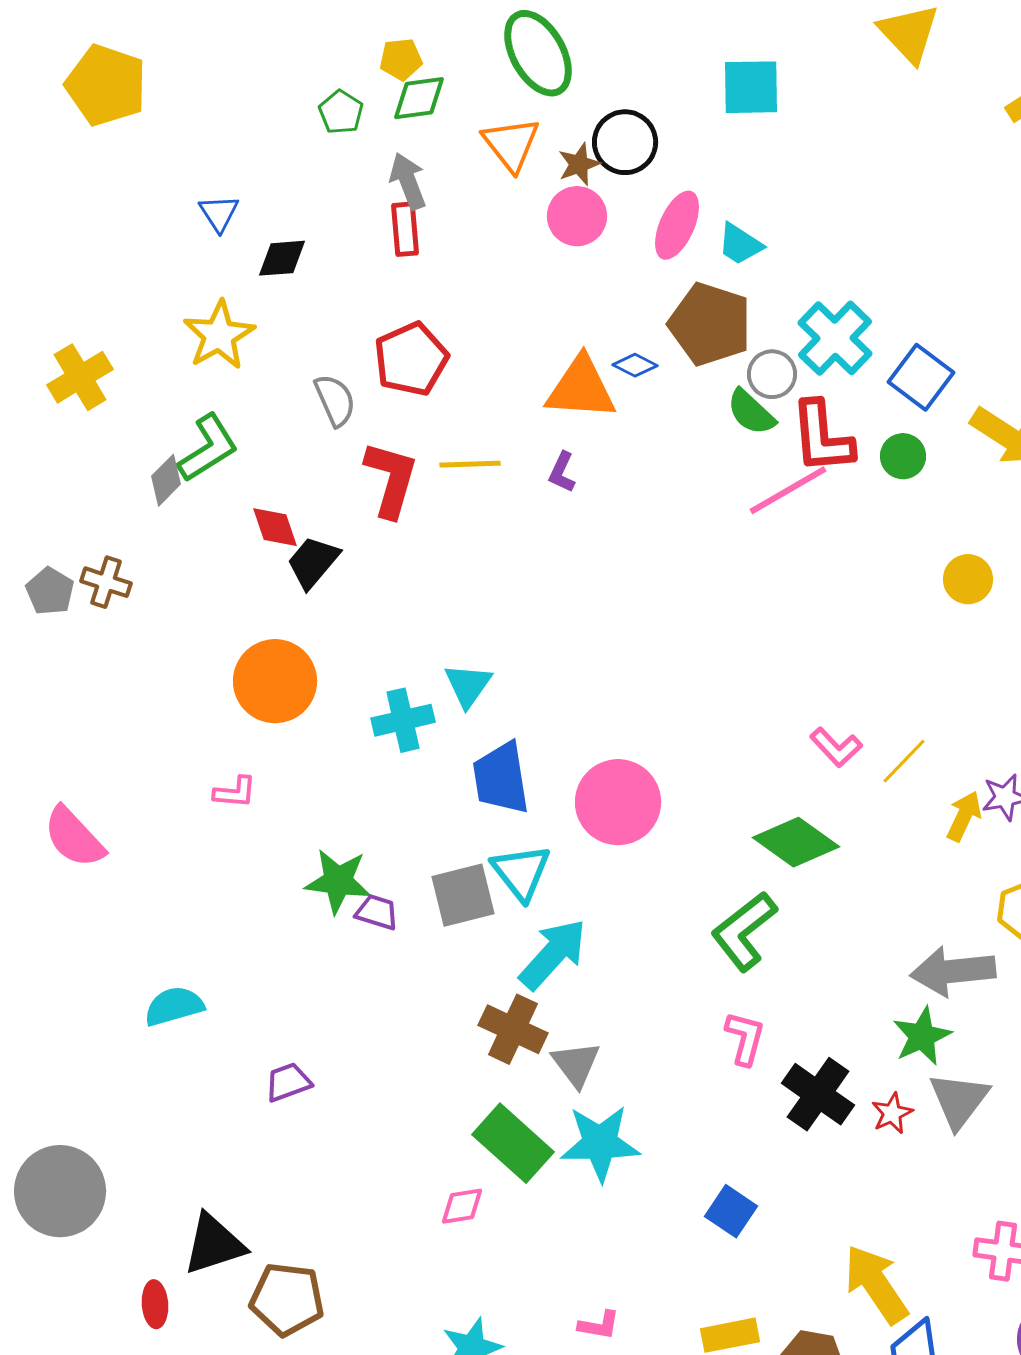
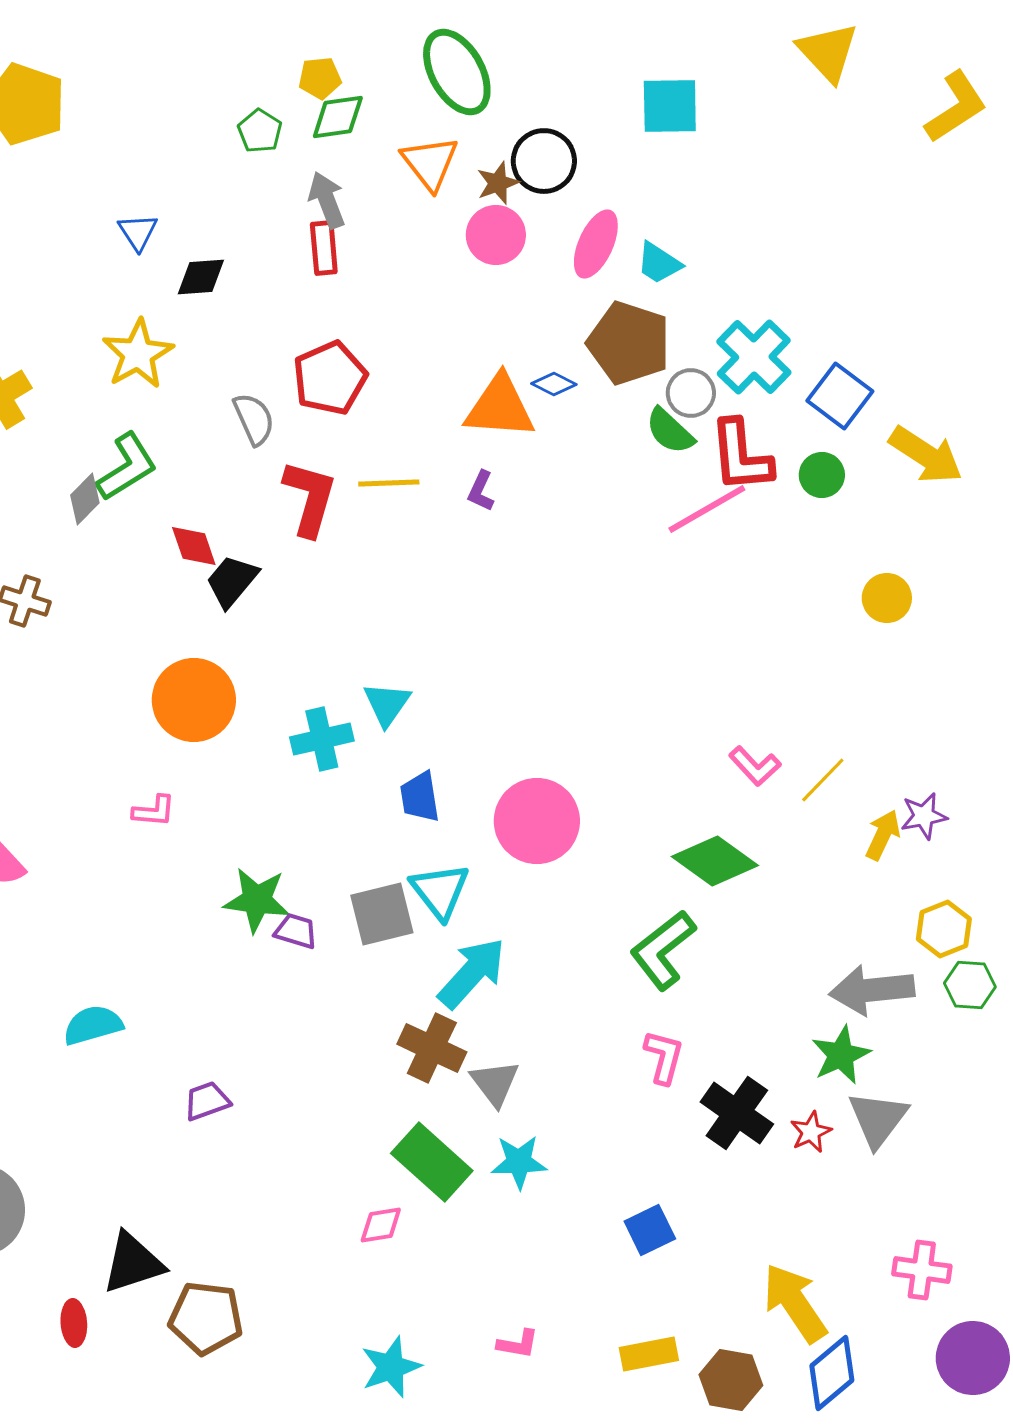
blue trapezoid: (501, 778) -> (420, 797), size x0.7
cyan star: (600, 1143) -> (519, 1162), size x0.7
blue square: (731, 1211) -> (650, 1230), turned 30

